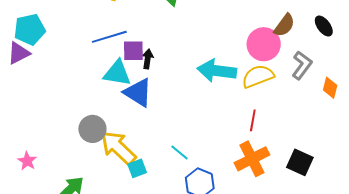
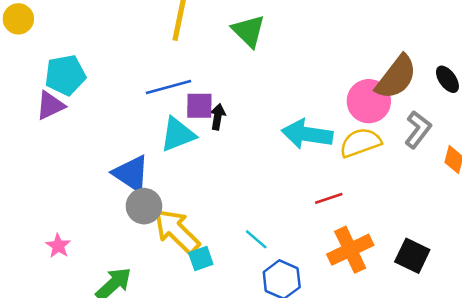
brown semicircle: (284, 25) -> (396, 77), size x1.5
cyan triangle: (117, 73) -> (178, 134), turned -32
blue triangle: (138, 92) -> (131, 174), moved
red line: (253, 120) -> (329, 198), moved, turned 60

